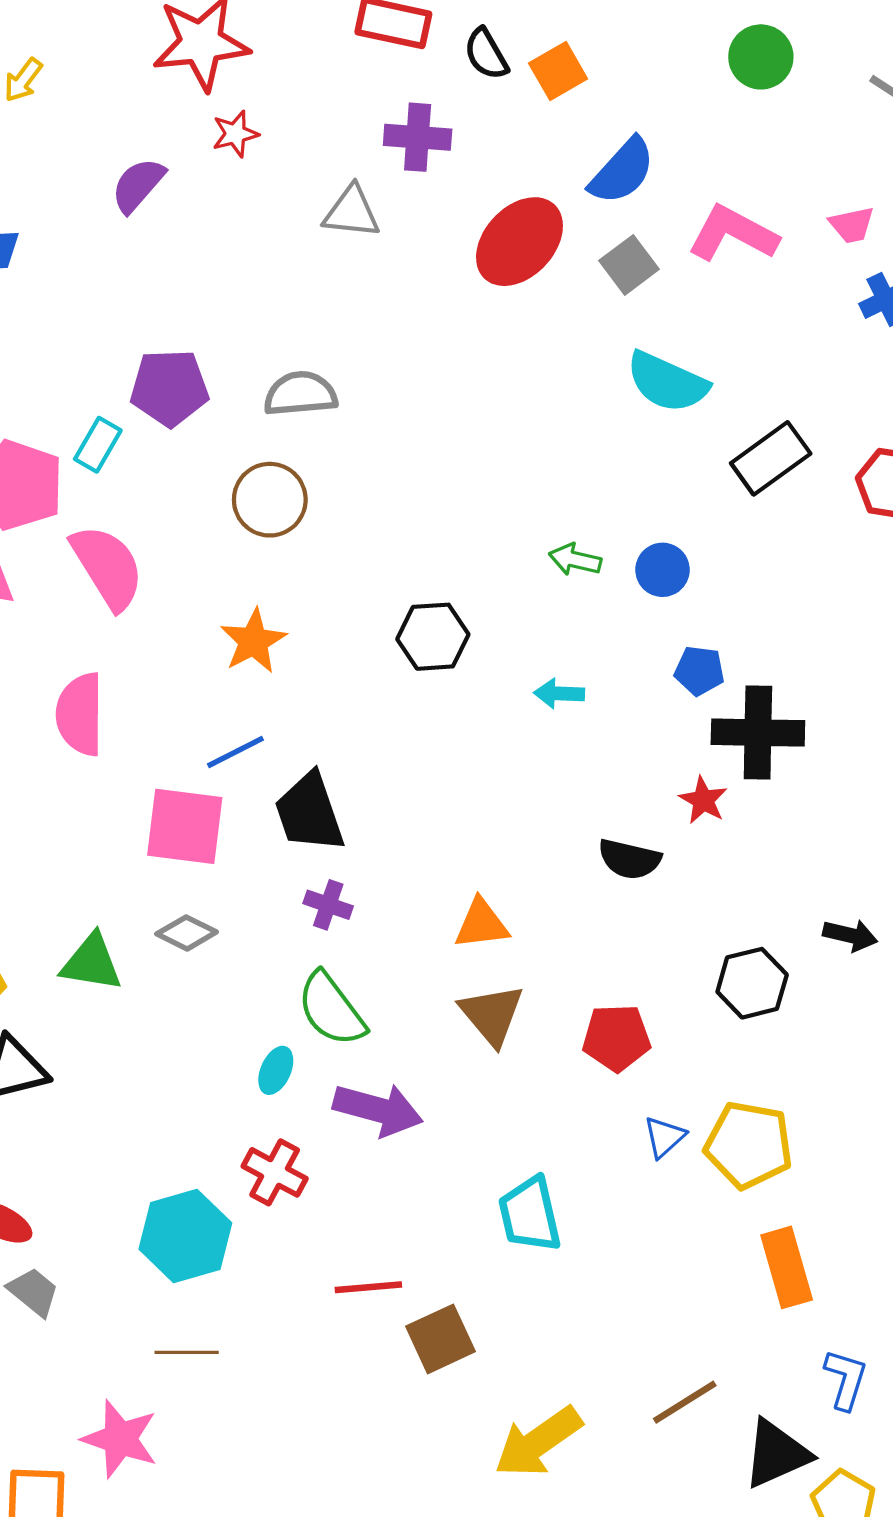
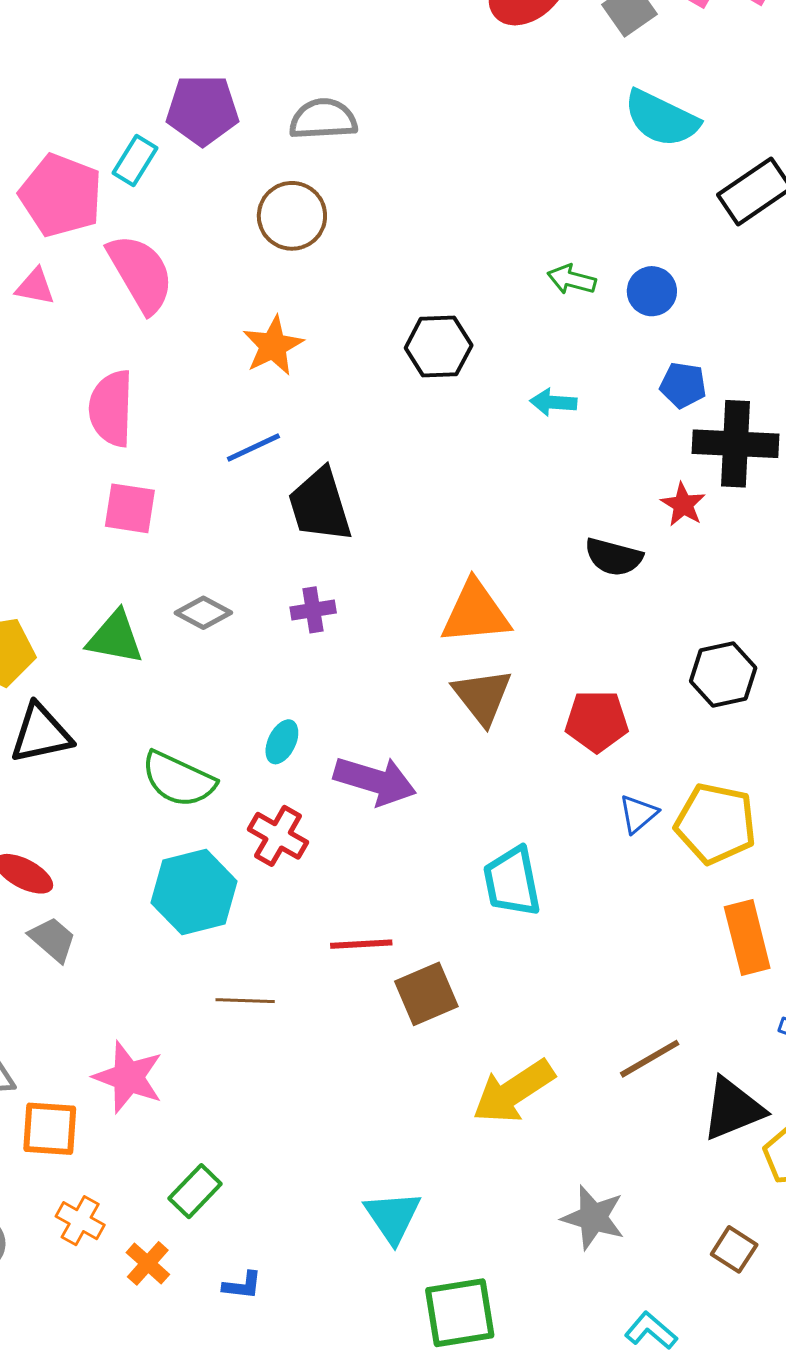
pink square: (185, 826) -> (130, 508), moved, size x0.7
purple cross: (328, 905) -> (313, 610), moved, turned -30
orange triangle: (481, 924) -> (475, 613), size x1.4
green semicircle: (331, 1009) -> (178, 779), moved, turned -30
brown line: (187, 1352) -> (245, 1001), moved

